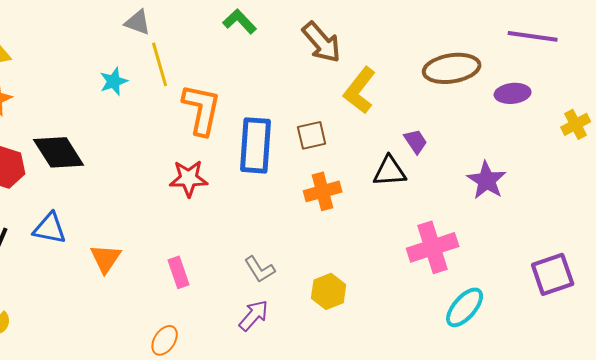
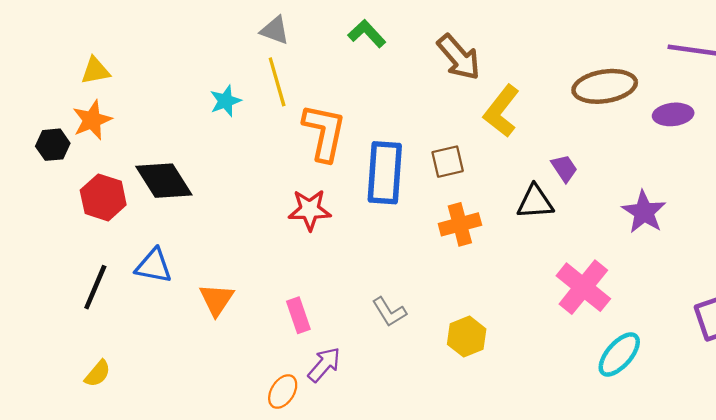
gray triangle: (138, 22) -> (275, 30), moved
pink cross: (433, 247) -> (583, 287), turned -33
purple arrow: (254, 315) -> (324, 365), moved

